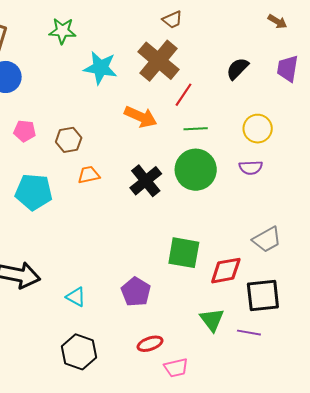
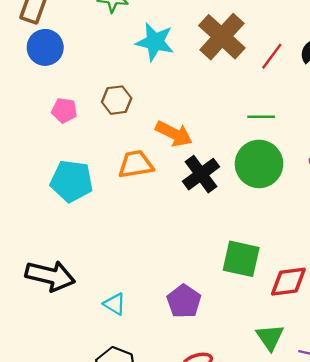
red line: (184, 95) -> (272, 56), moved
orange arrow: (141, 117) -> (174, 134), moved
brown hexagon: (69, 140) -> (117, 100), moved
orange trapezoid: (89, 175) -> (136, 164), size x1.4

